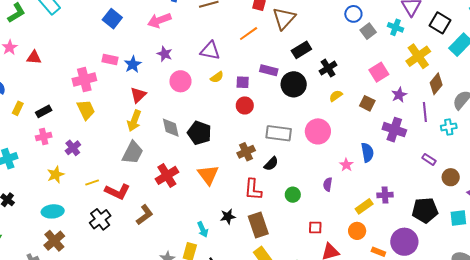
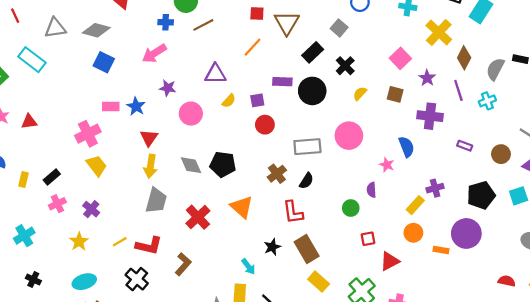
gray square: (368, 31) -> (339, 28), moved
purple rectangle: (429, 159) -> (465, 146), moved
green circle: (293, 195) -> (351, 208), moved

